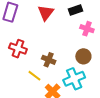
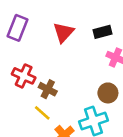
brown cross: (49, 60) -> (48, 89), moved

